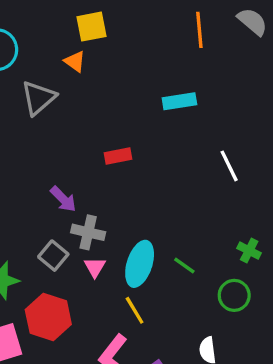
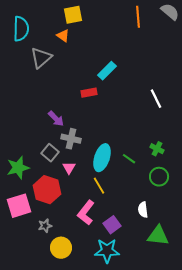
cyan rectangle: (179, 101) -> (107, 71), moved, turned -36
green cross: (249, 251) -> (157, 149), moved
pink triangle: (95, 267) -> (69, 168), moved

